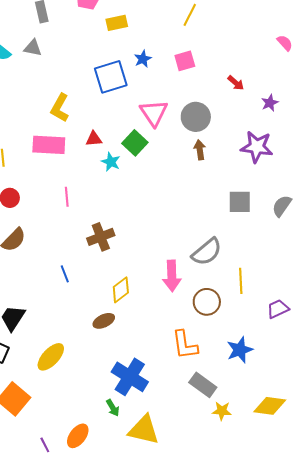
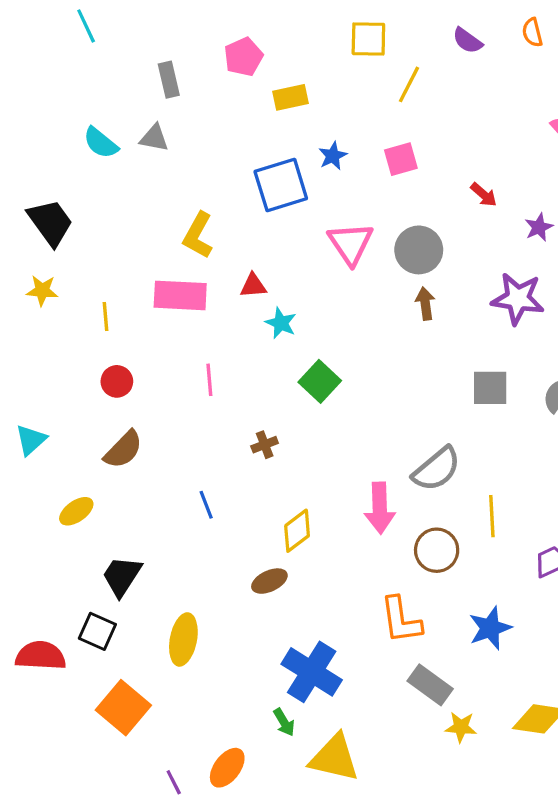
green square: (135, 143) -> (320, 381), moved
brown cross: (101, 237) -> (265, 445), size x0.6
yellow ellipse: (51, 357) -> (183, 639), turned -32

